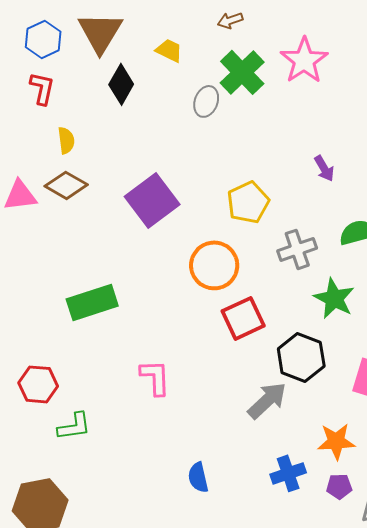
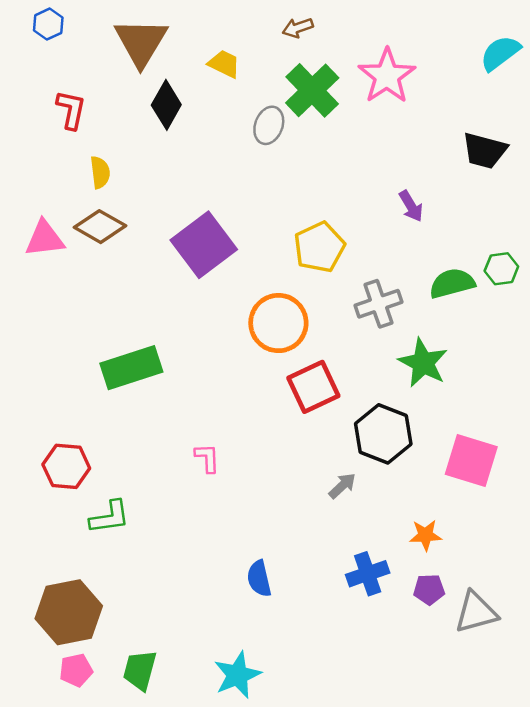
blue hexagon: (43, 39) -> (48, 24), moved, size x0.7
pink L-shape: (155, 377) -> (207, 458), size x0.7
gray arrow: (267, 400) -> (342, 486), size x0.6
orange star: (336, 441) -> (425, 535), size x0.7

